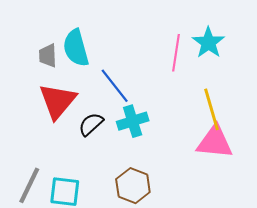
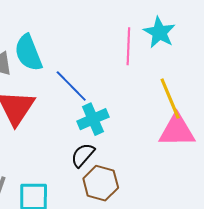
black semicircle: (91, 124) -> (83, 155), moved

